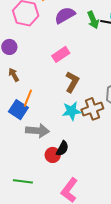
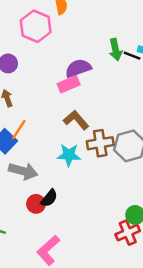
purple semicircle: (65, 15) -> (78, 68), moved
brown L-shape: (72, 82) -> (76, 120), turned -80
brown cross: (92, 109) -> (100, 143), moved

